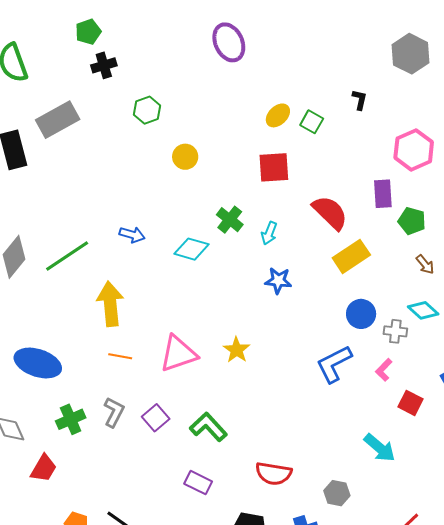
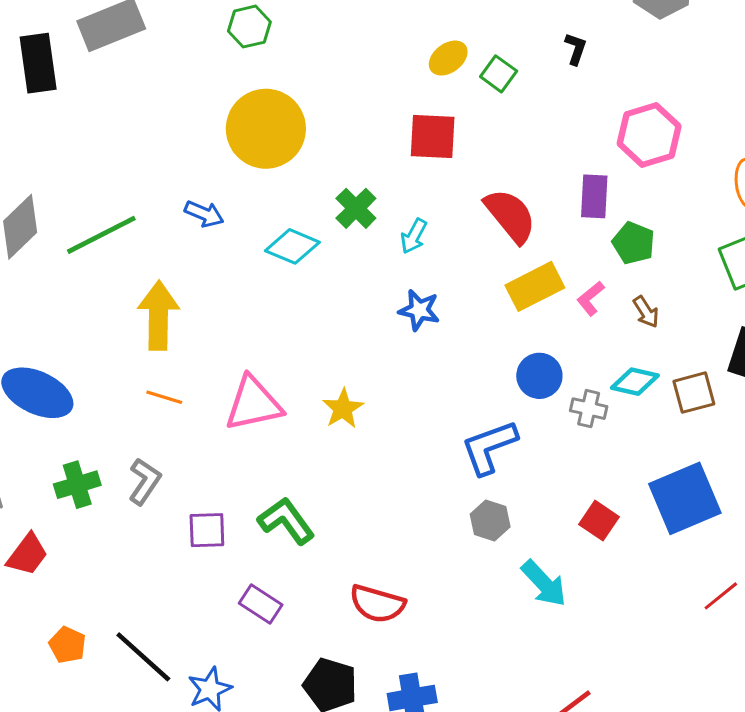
yellow circle: (185, 157) -> (266, 129), moved, size x2.0
cyan diamond: (423, 310) -> (635, 382), turned -36
pink L-shape: (384, 370) -> (591, 298), moved
purple square: (156, 418) -> (207, 530), moved, turned 32
gray hexagon: (337, 493) -> (490, 520), moved

